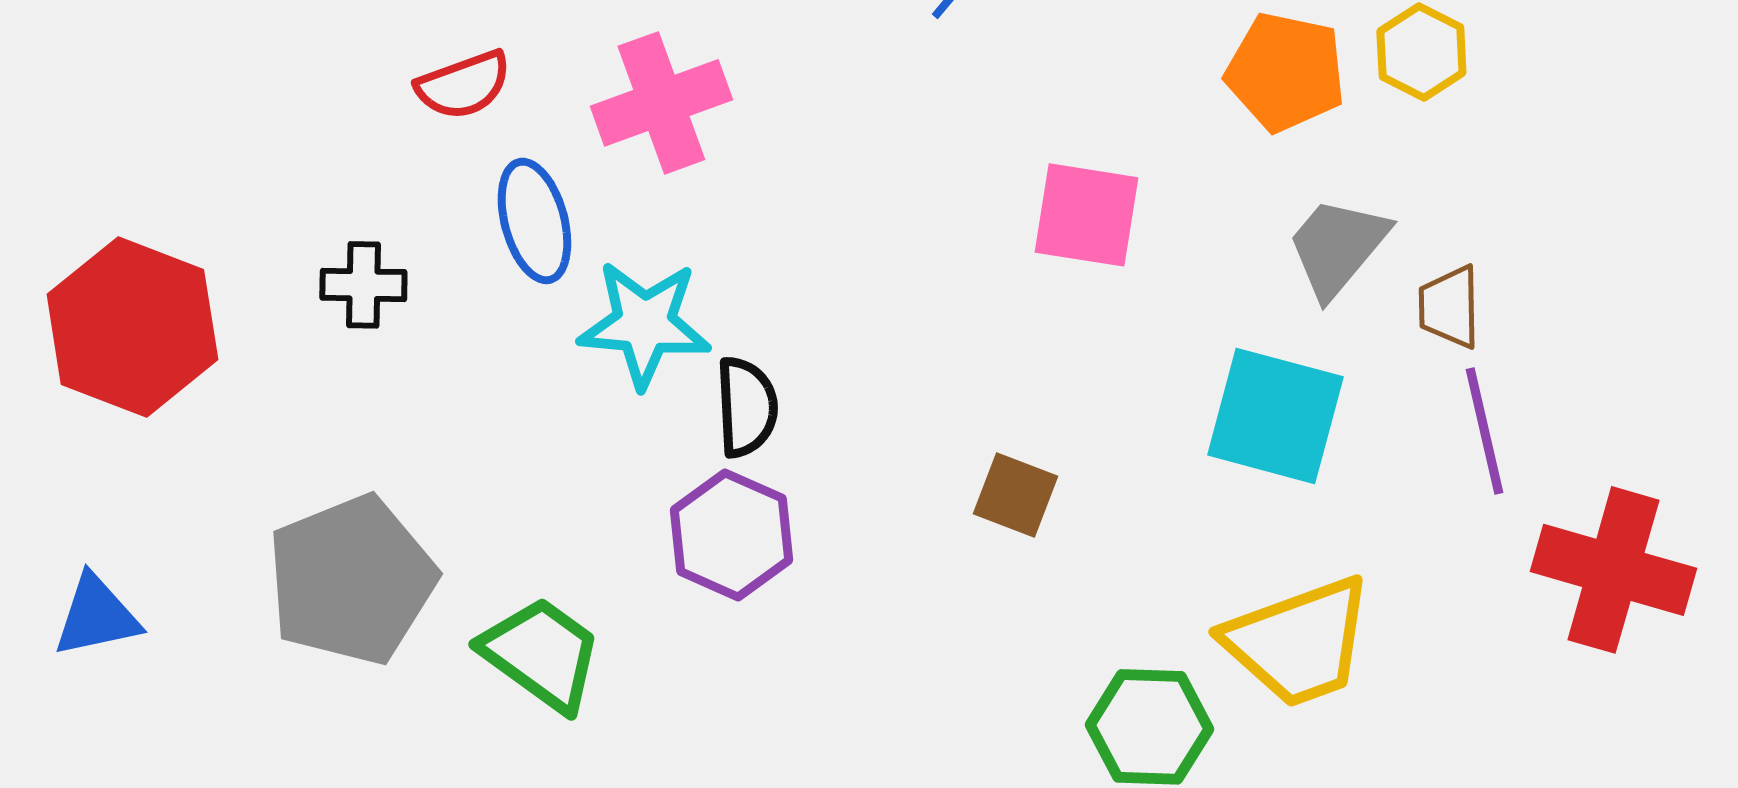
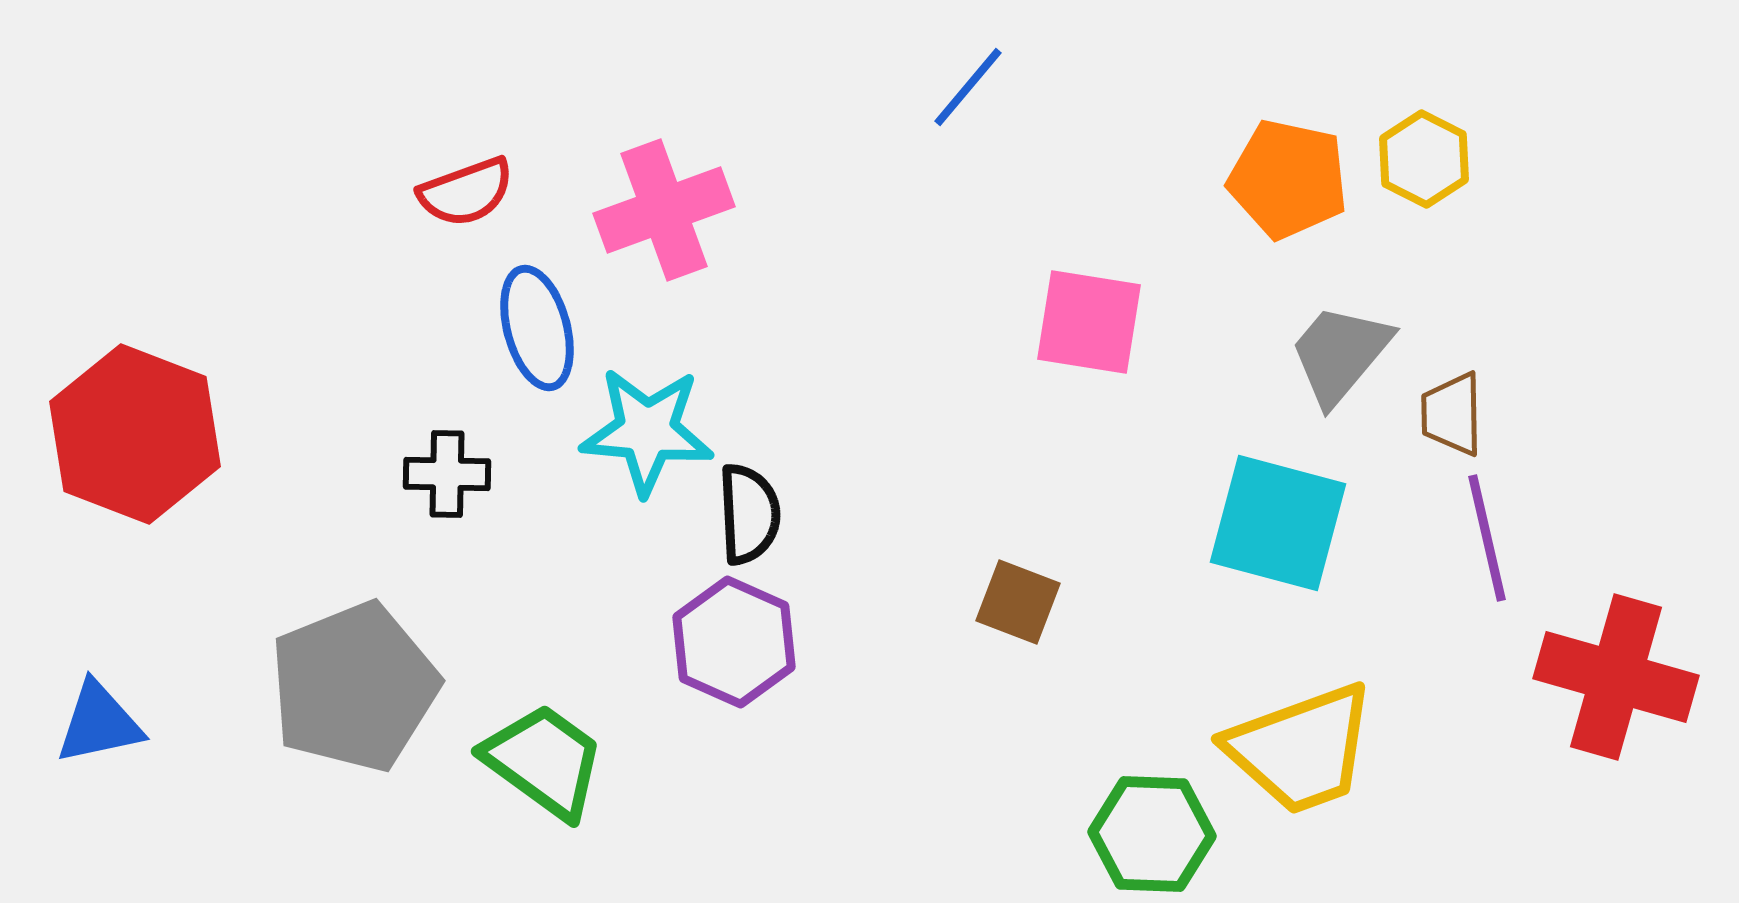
black cross: (363, 285) -> (447, 474), moved

